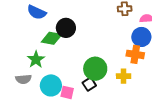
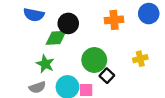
orange cross: (135, 54) -> (114, 20), moved
green circle: (95, 69) -> (94, 60), moved

